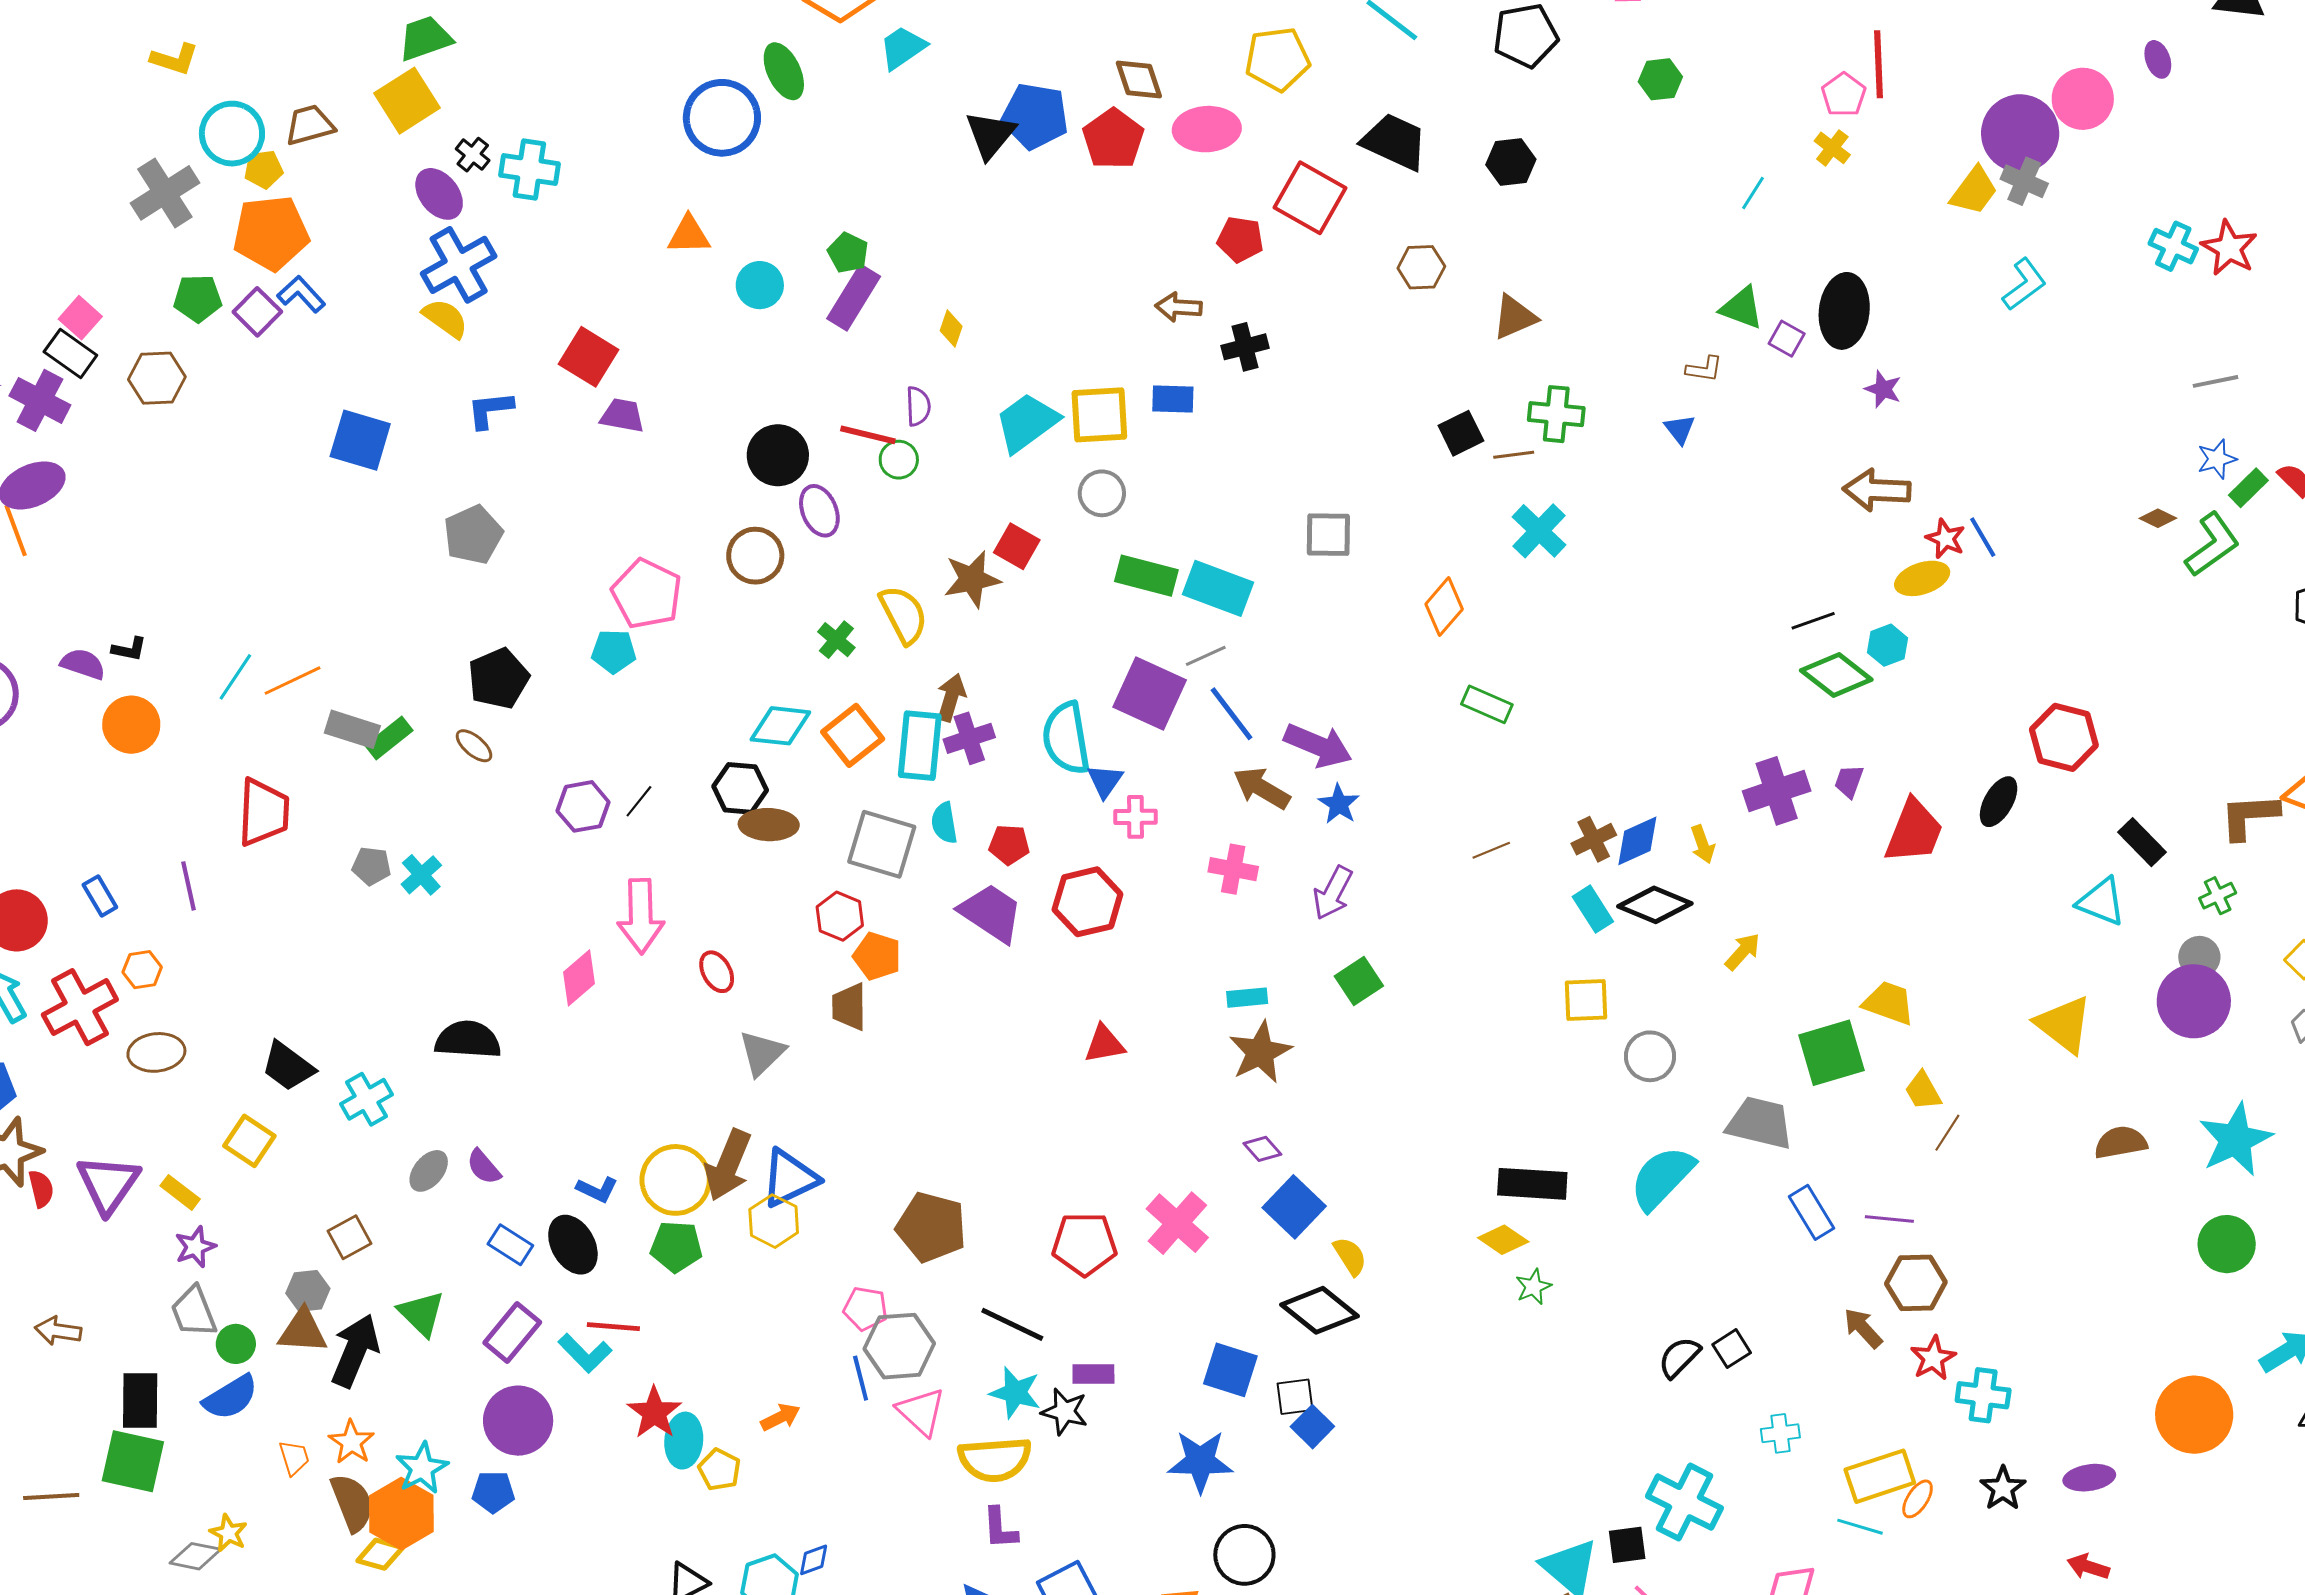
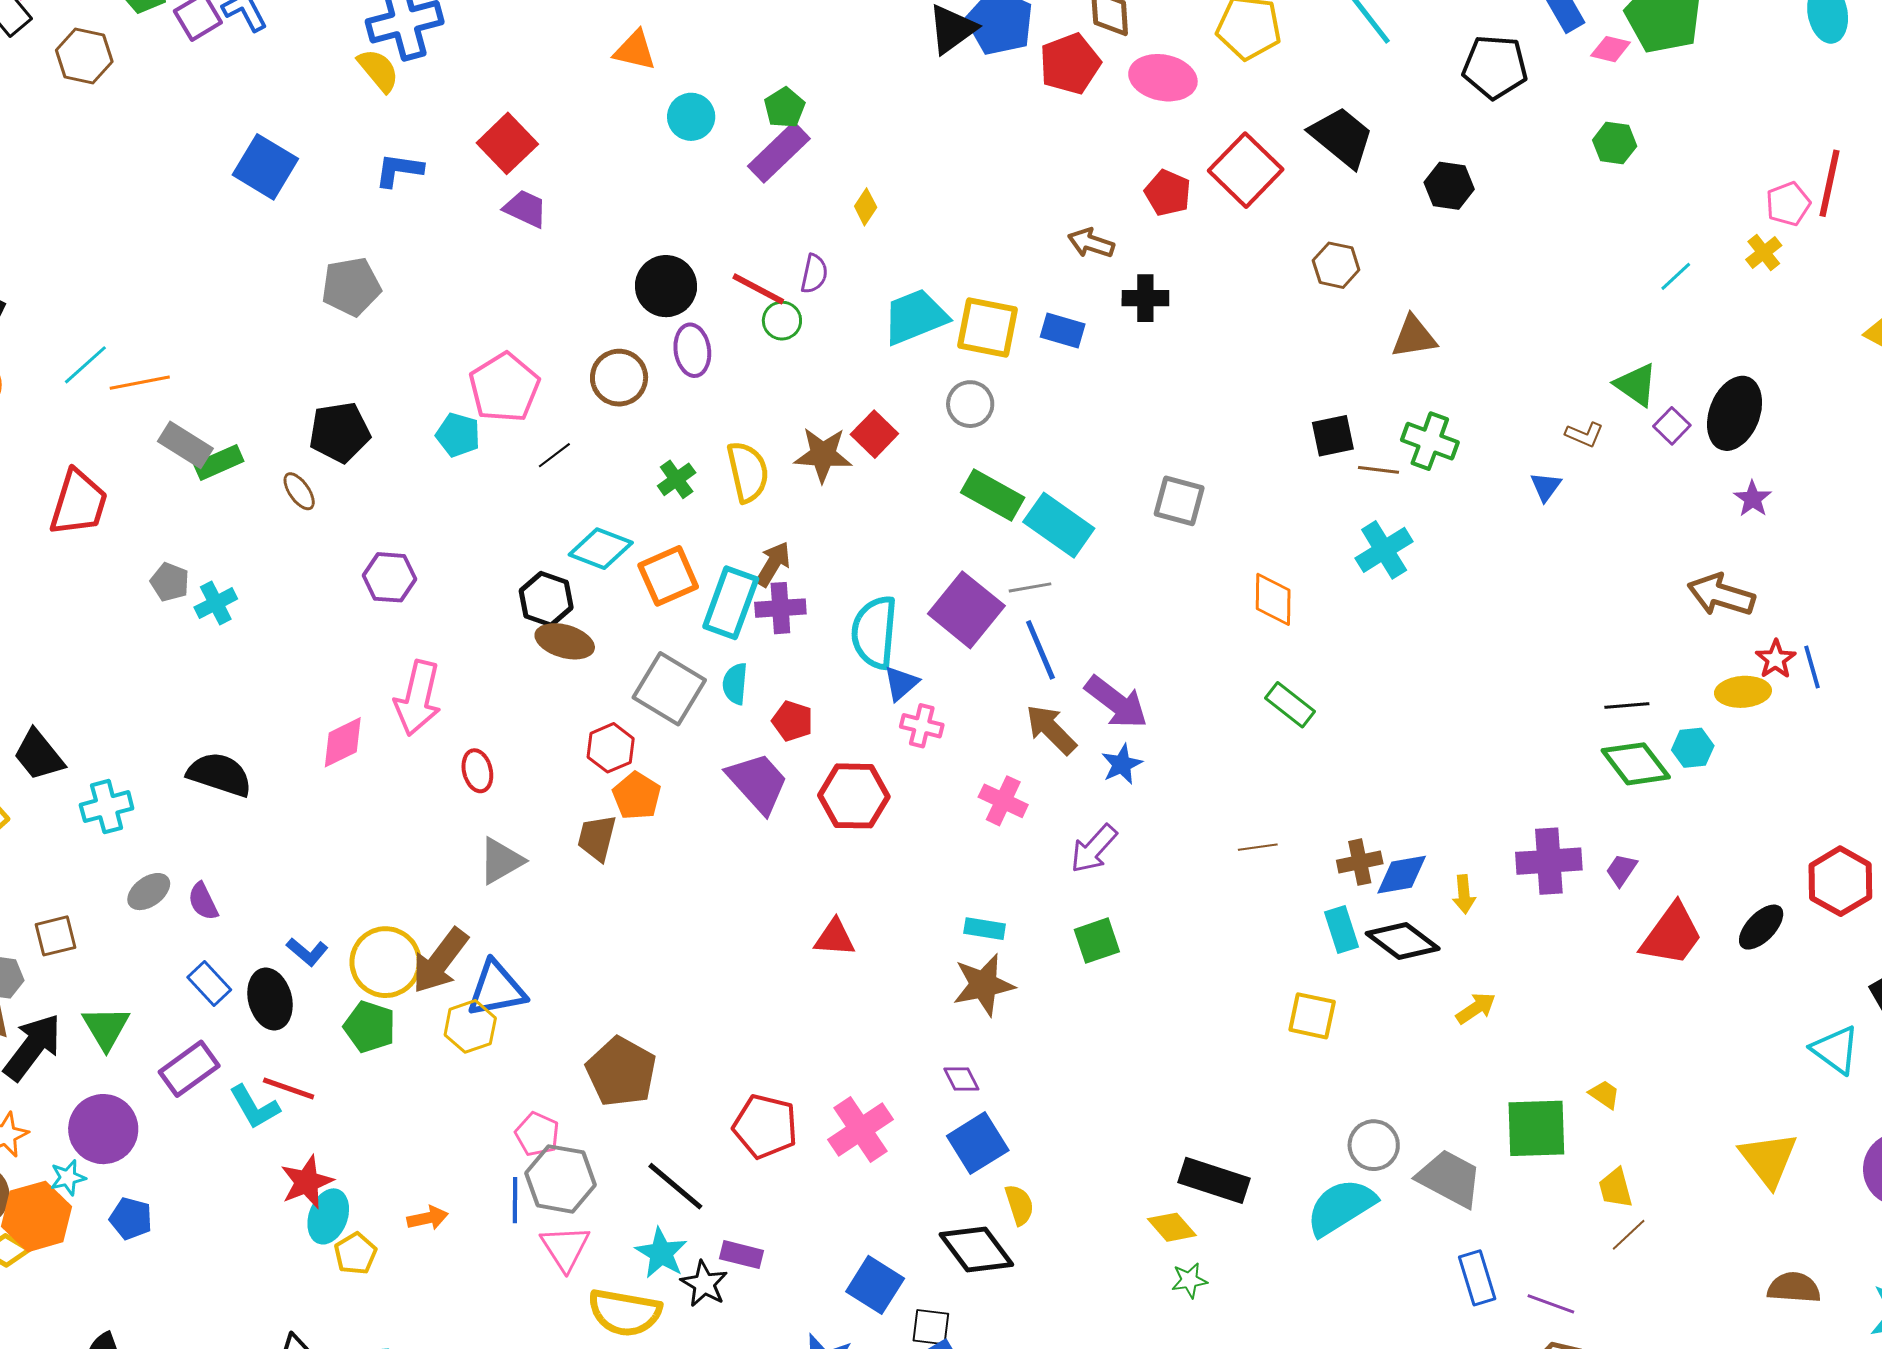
orange diamond: (1444, 607) -> (1273, 599), turned -54
black line: (639, 801) -> (554, 455), moved
yellow trapezoid: (1889, 1003) -> (1604, 1094), size x0.6
gray circle: (1650, 1056) -> (1374, 1145), moved
purple circle: (518, 1421) -> (103, 1129), moved
cyan star: (422, 1468) -> (68, 1178), size x0.7

